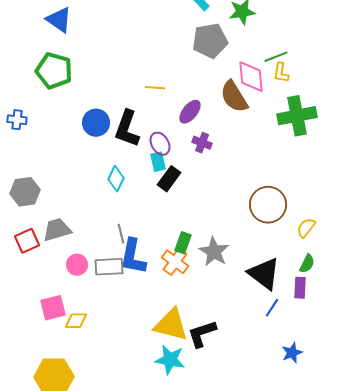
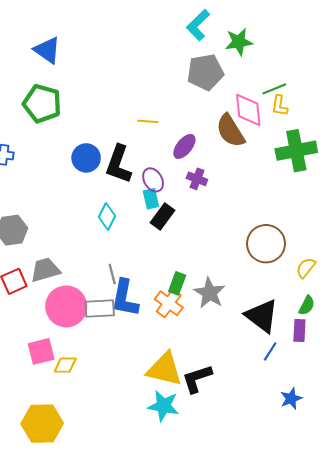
pink circle: (77, 265) -> (66, 306), size x1.8

